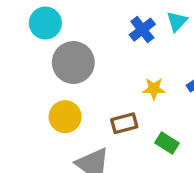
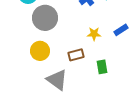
green rectangle: (167, 143) -> (102, 67), turned 48

